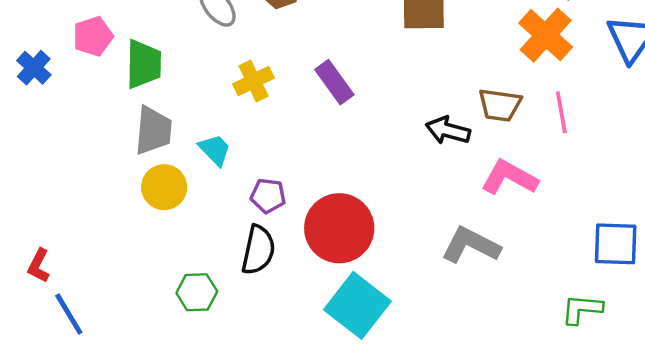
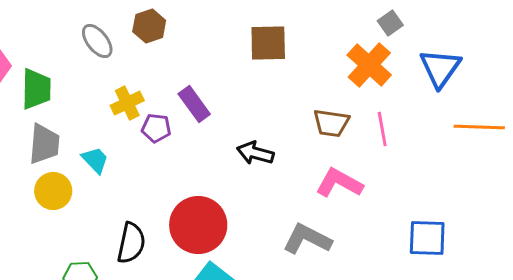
black arrow: (448, 130) -> (255, 153), moved
purple pentagon: (268, 196) -> (156, 128), moved

